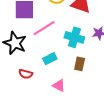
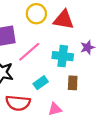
red semicircle: (26, 74) -> (18, 103), size x1.6
pink triangle: (59, 85) -> (55, 109), turned -32

